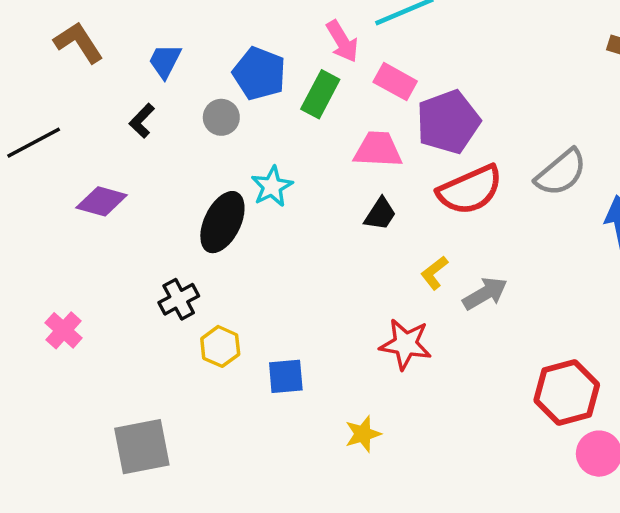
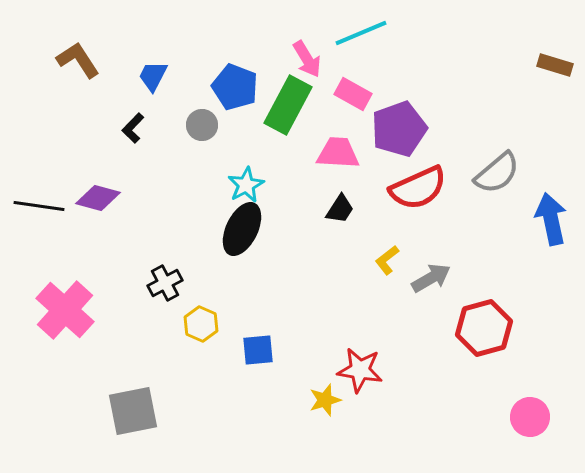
green rectangle: (320, 94) -> (288, 105), size x1.4
black line: (34, 143) -> (39, 206), moved, turned 36
black ellipse: (222, 222) -> (242, 229), moved
pink cross: (64, 330) -> (65, 310), size x1.8
red star: (406, 344) -> (360, 370), moved
red hexagon: (567, 393) -> (484, 328), moved

